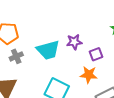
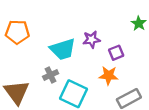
gray cross: (16, 56) -> (51, 75), moved

